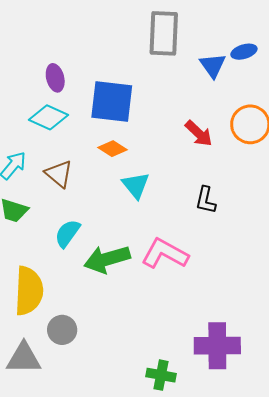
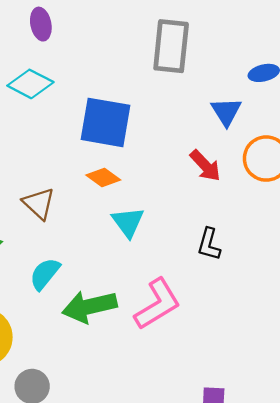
blue triangle: (213, 65) -> (226, 112), moved
purple ellipse: (55, 78) -> (41, 24), moved
cyan diamond: (48, 117) -> (30, 84), moved
pink L-shape: (165, 254) -> (157, 304), turned 117

